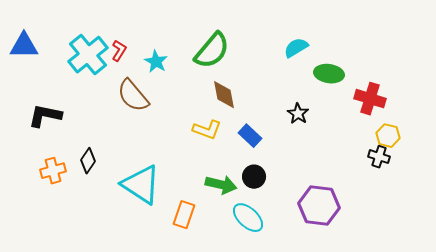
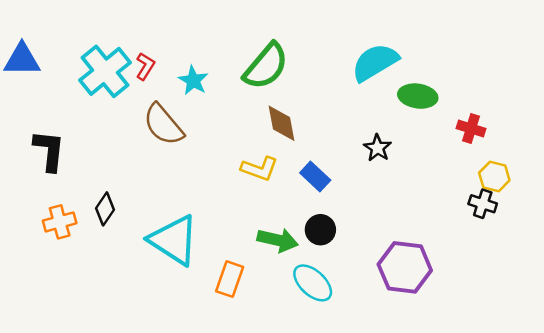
cyan semicircle: (296, 48) -> (375, 62), size x1.5
red cross: (370, 99) -> (471, 128), size x0.7
black L-shape: (45, 116) -> (49, 151), turned 84

